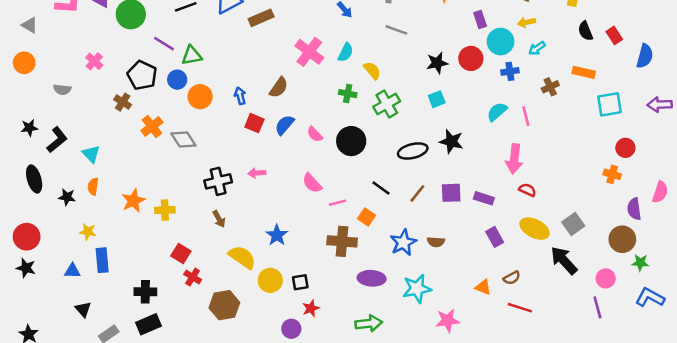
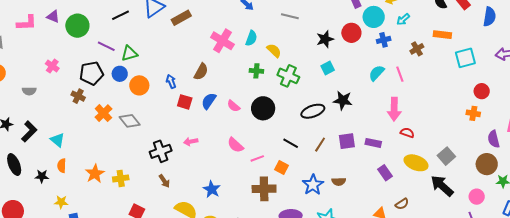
black pentagon: (142, 75) -> (91, 73), turned -30
green cross: (387, 104) -> (288, 76), turned -30

